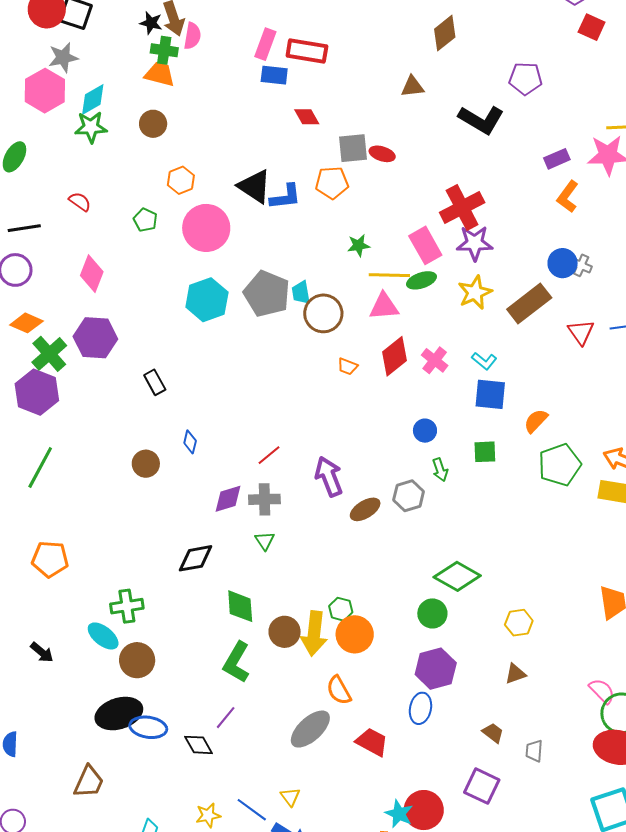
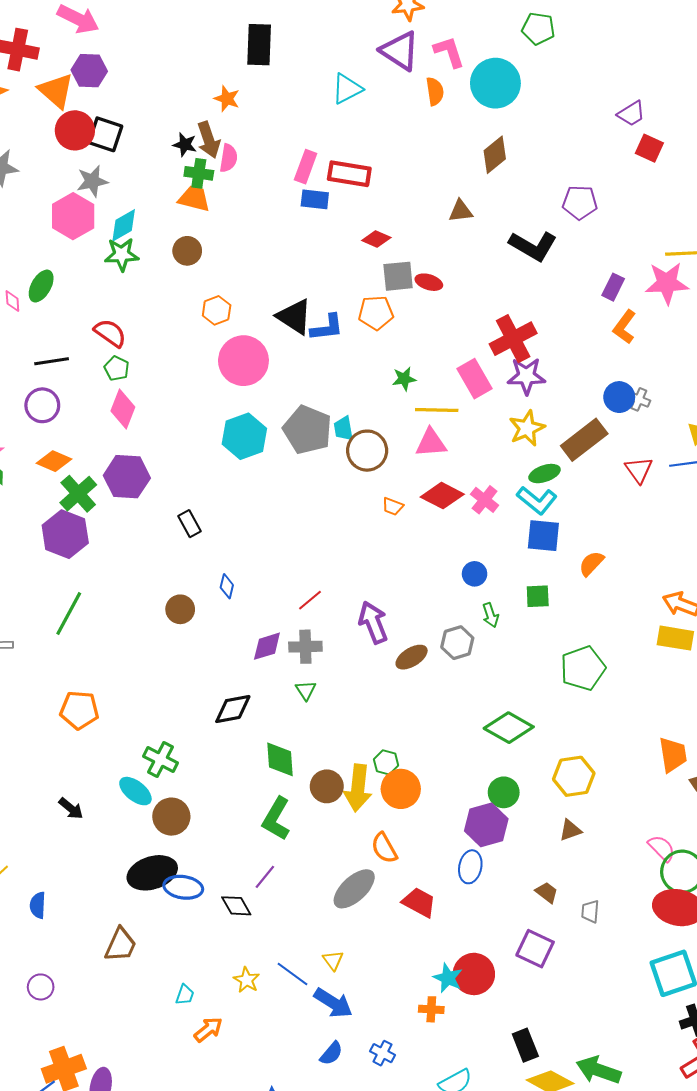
red diamond: (307, 117) -> (376, 239), moved, turned -36
purple rectangle: (557, 159) -> (613, 287), turned -40
red semicircle: (80, 202) -> (110, 333), size x1.4
green pentagon: (145, 220) -> (117, 368), moved
green ellipse: (422, 280) -> (545, 474), moved
red diamond: (395, 356) -> (442, 496), turned 66
cyan L-shape: (484, 361) -> (537, 500), size x1.5
green pentagon: (560, 465) -> (583, 668), moved
green cross: (127, 606) -> (161, 760), turned 36
green circle: (432, 613) -> (504, 792), moved
yellow hexagon: (519, 623) -> (574, 776), size x1.4
yellow star: (208, 815) -> (247, 980), turned -30

